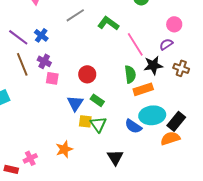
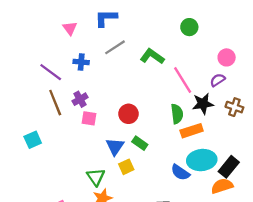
blue cross: (41, 35) -> (81, 62), moved, turned -32
purple cross: (44, 61) -> (80, 99), turned 32
yellow square: (85, 121) -> (126, 167), turned -32
green triangle: (98, 124) -> (96, 177), moved

